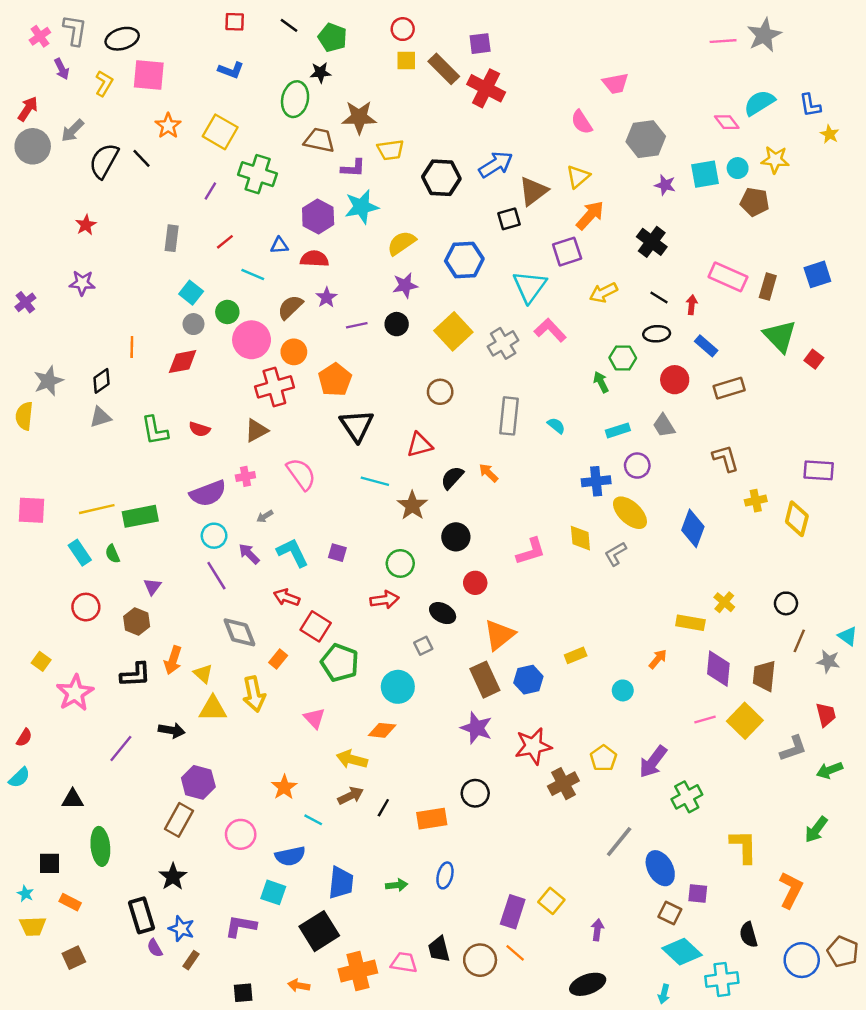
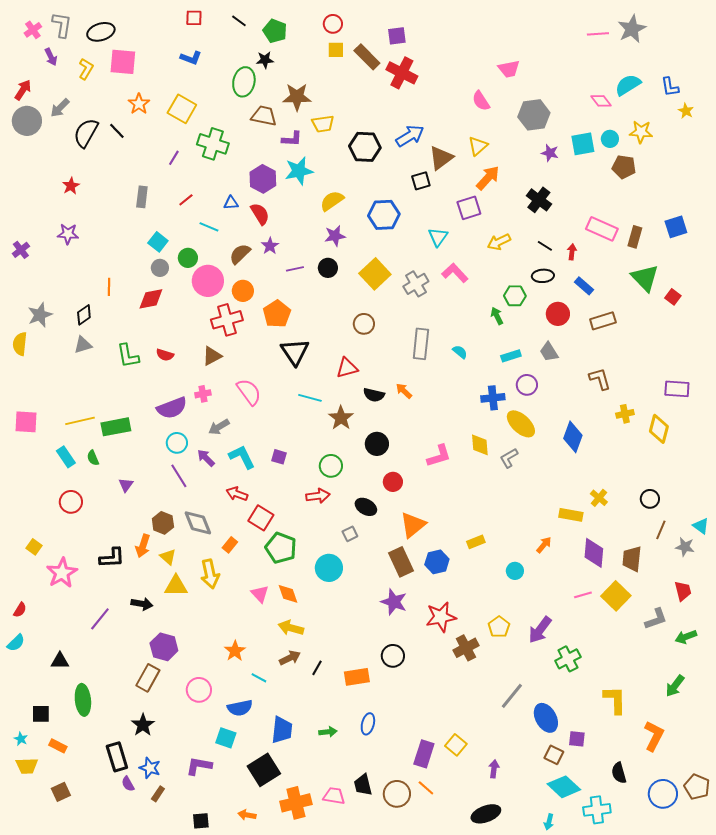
red semicircle: (314, 259) -> (260, 214), turned 55
cyan triangle: (530, 287) -> (438, 237), size x0.7
black semicircle: (452, 478) -> (374, 395), turned -120
gray arrow: (265, 516) -> (219, 427), size x1.5
brown hexagon: (137, 622) -> (163, 523), moved
orange diamond: (382, 730) -> (288, 594), moved, turned 65

